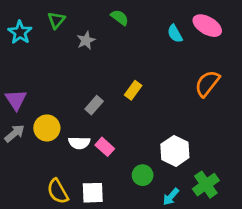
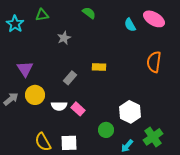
green triangle: (56, 20) -> (42, 15), turned 40
gray star: (86, 40) -> (64, 38), moved
orange semicircle: (207, 84) -> (154, 62), turned -30
yellow rectangle: (133, 90) -> (99, 67), turned 56
purple triangle: (16, 100) -> (25, 69), moved

